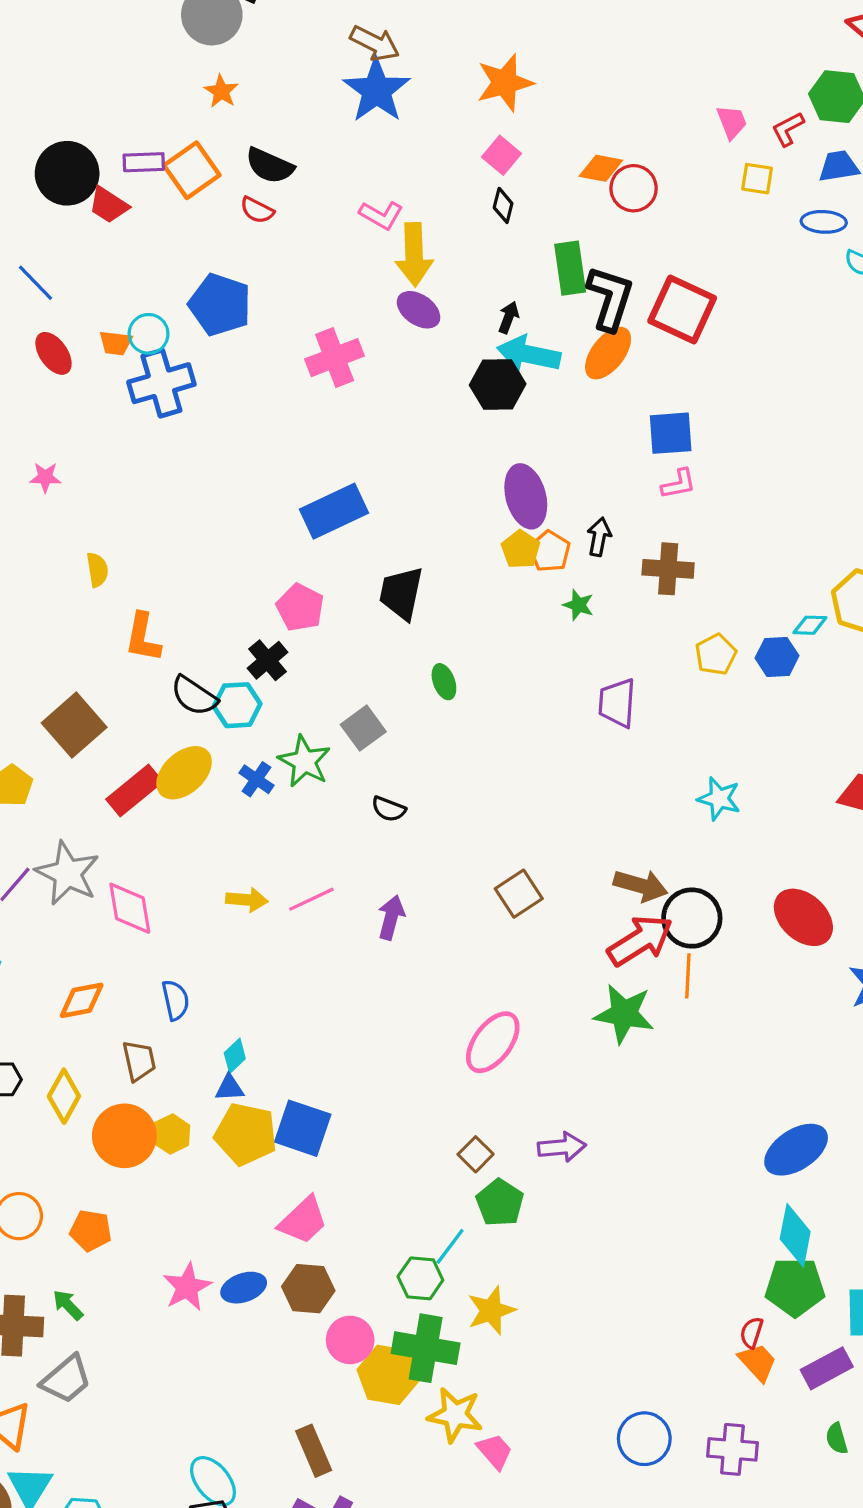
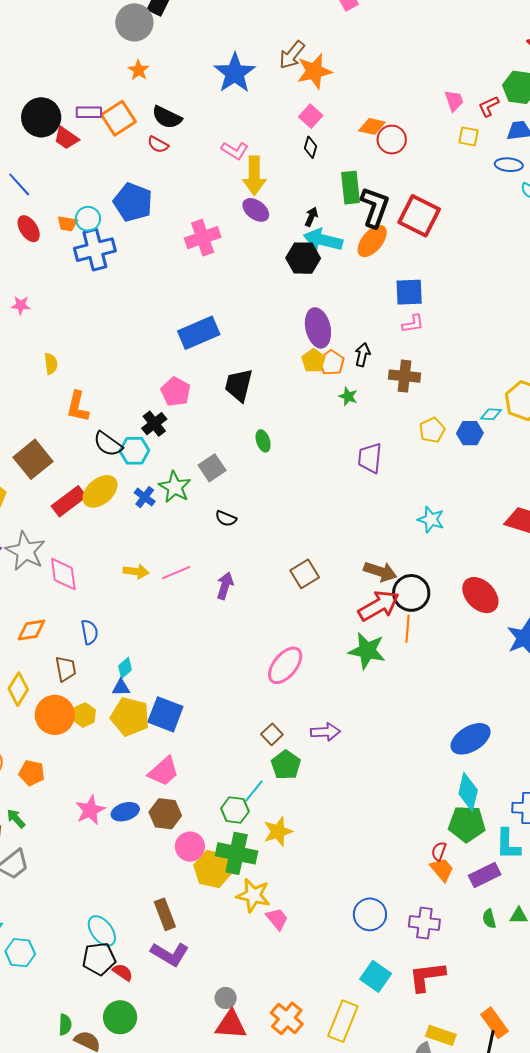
brown arrow: (375, 43) -> (292, 55), moved, turned 100

